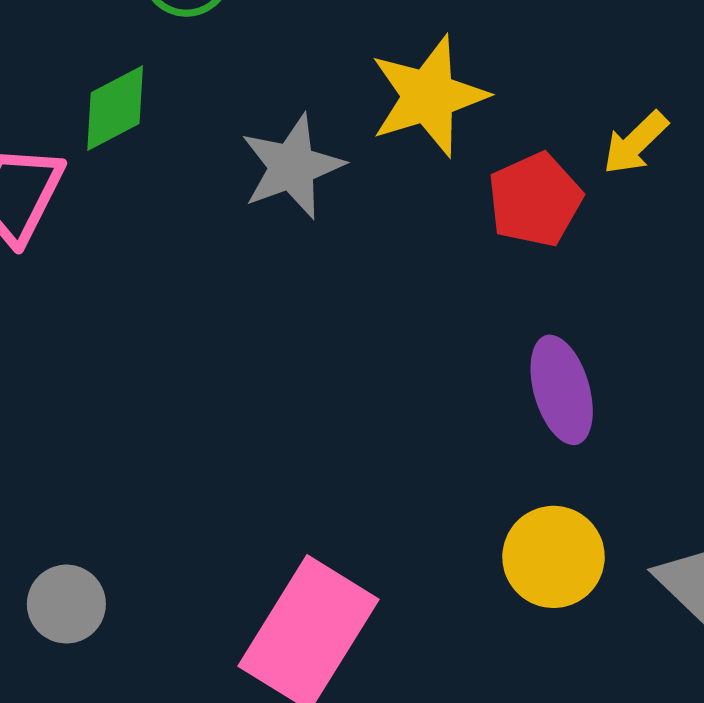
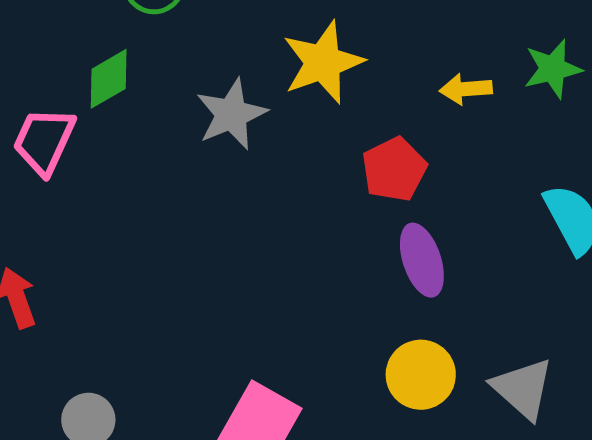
yellow arrow: (635, 143) -> (466, 89), turned 42
red pentagon: (535, 200) -> (394, 169), moved

